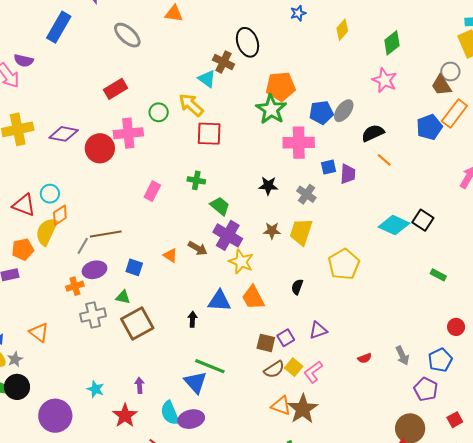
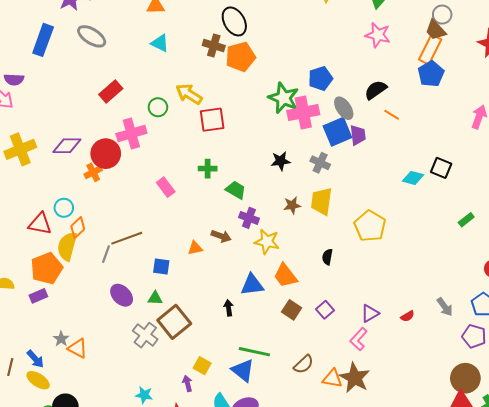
gray ellipse: (127, 35) -> (92, 36), moved
cyan triangle: (207, 79) -> (160, 43), moved
orange pentagon: (281, 86) -> (241, 57), moved
green star: (271, 109) -> (284, 98), moved
gray ellipse: (344, 111) -> (344, 108), moved, turned -60
orange rectangle: (454, 114) -> (430, 49), moved
blue square: (329, 167) -> (337, 132), size x1.8
pink rectangle: (152, 191) -> (166, 187), turned -54
cyan diamond: (394, 225) -> (413, 178), size x0.7
purple cross: (228, 235) -> (249, 218), size x0.7
orange pentagon: (23, 249) -> (47, 268), size x1.4
orange triangle: (170, 255) -> (195, 248), turned -35
purple ellipse: (94, 270) -> (122, 295), moved, turned 70
green rectangle: (438, 275) -> (466, 220), turned -56
orange cross: (75, 286) -> (93, 172), moved
gray cross: (93, 315) -> (145, 335), moved, turned -30
purple triangle: (318, 330) -> (370, 313), moved
brown square: (266, 343) -> (292, 310), moved, turned 30
gray star: (15, 359) -> (61, 339), moved
yellow square: (294, 367) -> (202, 366), moved
brown semicircle: (274, 369) -> (304, 364), moved

